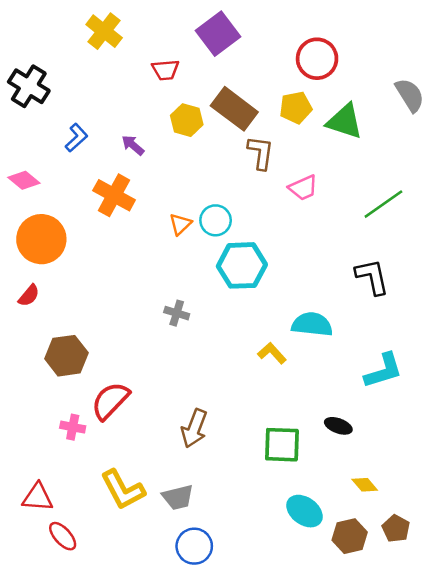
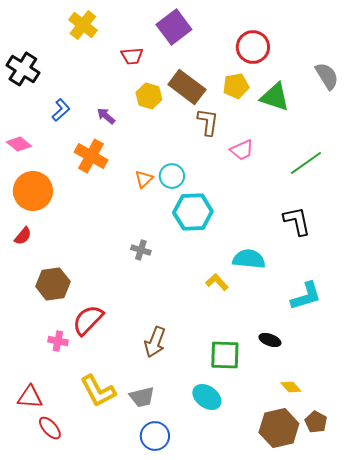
cyan ellipse: (305, 511) -> (207, 397), moved
brown hexagon: (350, 536) -> (279, 428), size x1.4

